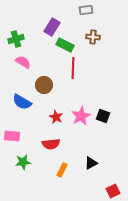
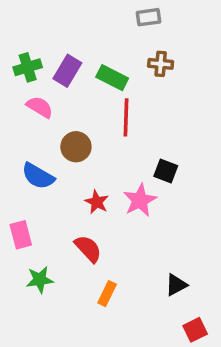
purple rectangle: (52, 27) -> (67, 71), moved
black square: (103, 116) -> (166, 171), moved
pink rectangle: (12, 136) -> (21, 235), turned 70
red semicircle: (51, 144) -> (88, 249), turned -126
black triangle: (91, 163) -> (176, 285), moved

